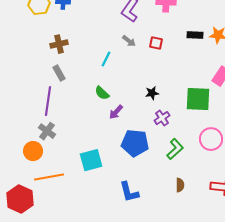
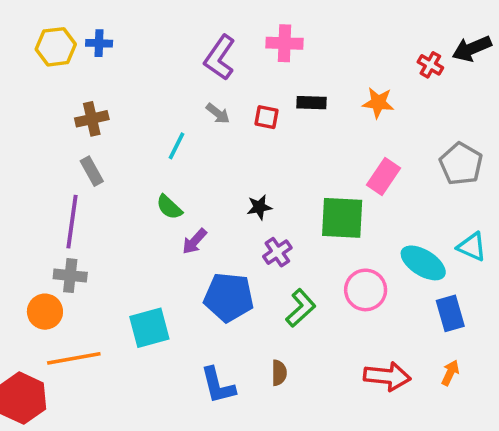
black rectangle: (195, 35) -> (312, 103), moved
gray cross: (47, 131) -> (70, 276), turned -30
brown semicircle: (180, 185) -> (279, 373), moved

